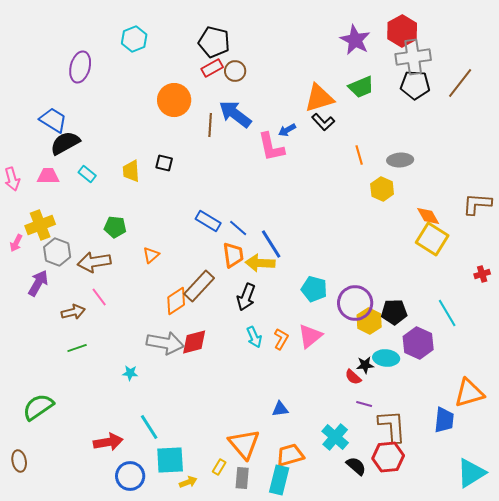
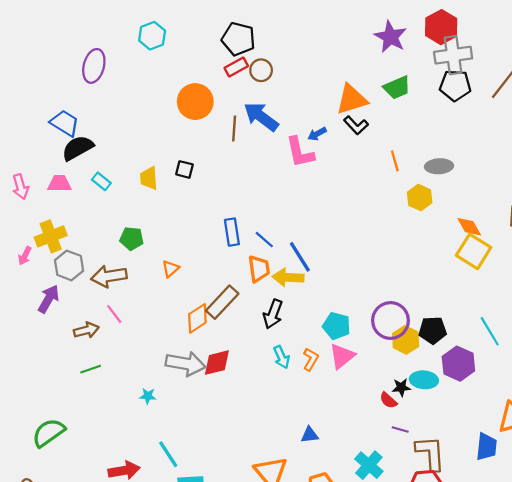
blue rectangle: (208, 221) -> (232, 232), turned 50
cyan pentagon: (314, 289) -> (337, 326), moved

